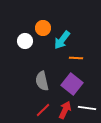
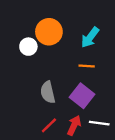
orange circle: (43, 28) -> (49, 32), size x1.5
cyan arrow: (62, 40) -> (90, 37), moved

